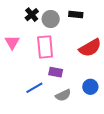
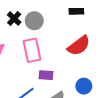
black rectangle: (76, 14) -> (76, 11), moved

